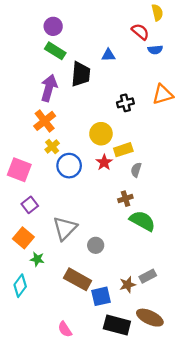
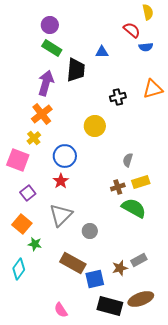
yellow cross: (52, 146) -> (34, 138), moved
yellow rectangle: (123, 150) -> (141, 182), moved
red star: (104, 162) -> (61, 181), moved
brown ellipse: (150, 318) -> (141, 299), turned -45

